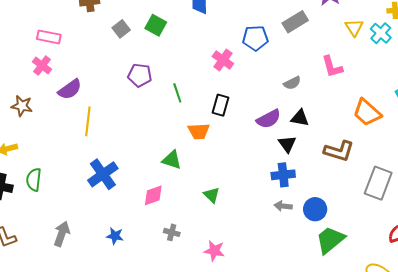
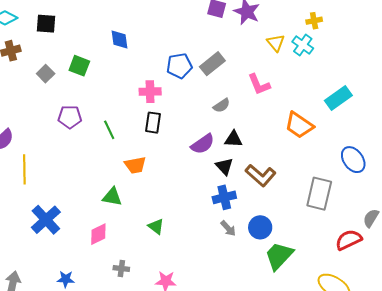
gray rectangle: (295, 22) -> (212, 64), moved
pink cross: (223, 60) -> (150, 92), turned -30
black rectangle: (220, 105) -> (153, 123), moved
brown L-shape: (339, 151) -> (261, 175), moved, turned 32
gray arrow: (283, 206) -> (228, 228), turned -132

